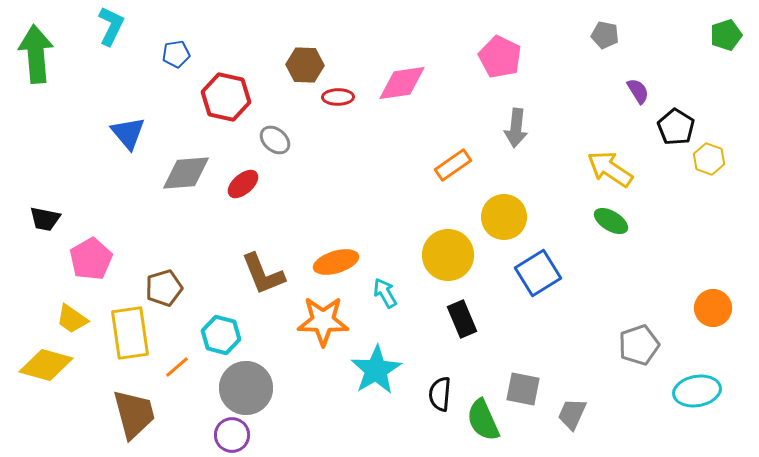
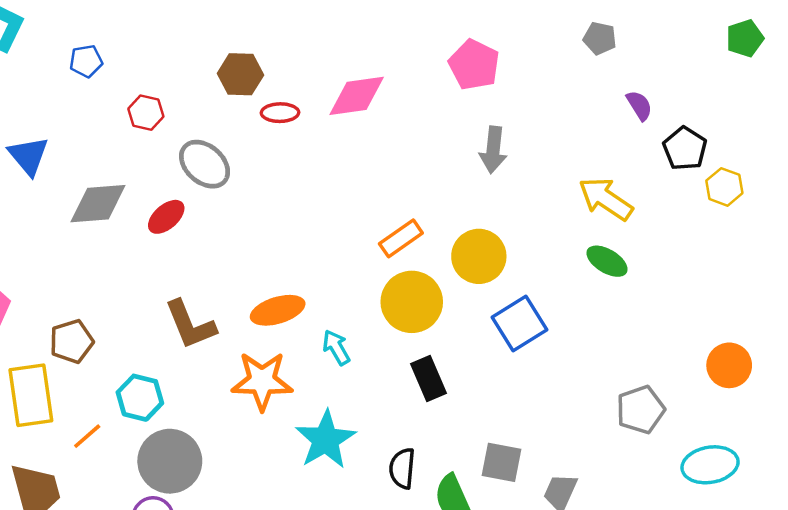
red hexagon: (226, 97) -> (146, 113), size x0.6
gray ellipse: (275, 140) -> (205, 164), size x1.4
orange rectangle: (453, 165) -> (401, 238), moved

